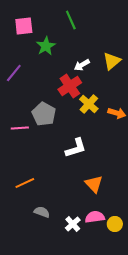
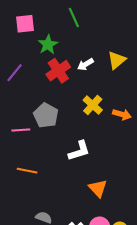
red cross: (70, 86) -> (58, 71), moved
orange line: (25, 183) -> (27, 171), moved, turned 36

